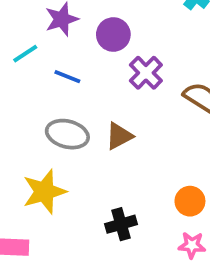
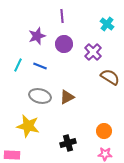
cyan line: (25, 54) -> (18, 65), moved, turned -32
purple cross: (146, 73) -> (93, 52), moved
yellow star: (44, 192) -> (28, 126), turned 30

